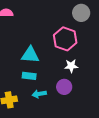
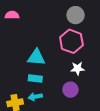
gray circle: (81, 13) -> (76, 15), moved
cyan arrow: (39, 94) -> (35, 97), moved

